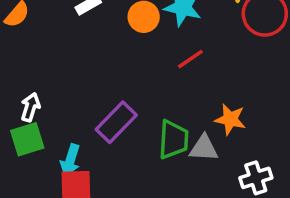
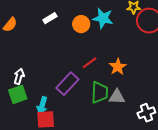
red line: (190, 59) -> (90, 63), moved
orange star: (230, 119) -> (118, 67), moved, turned 30

